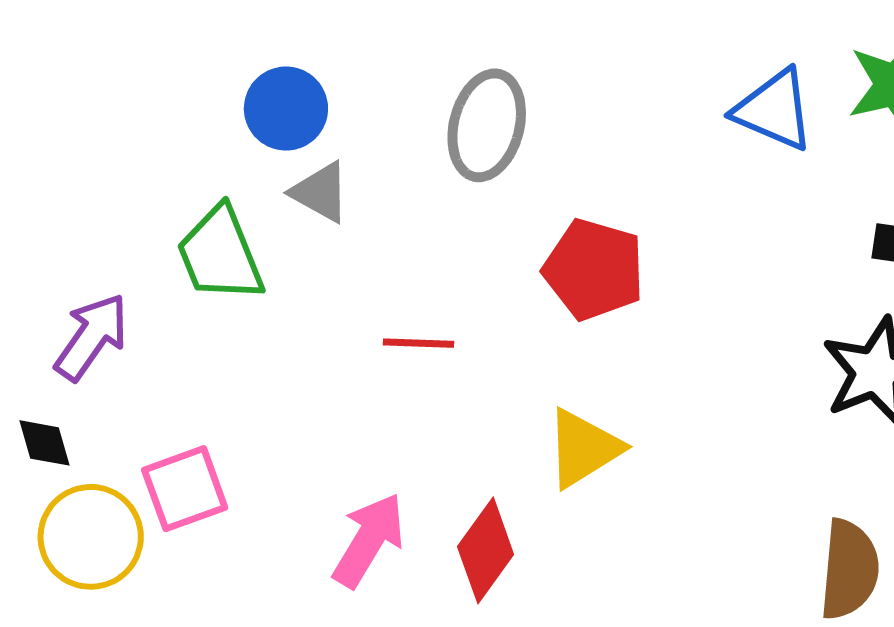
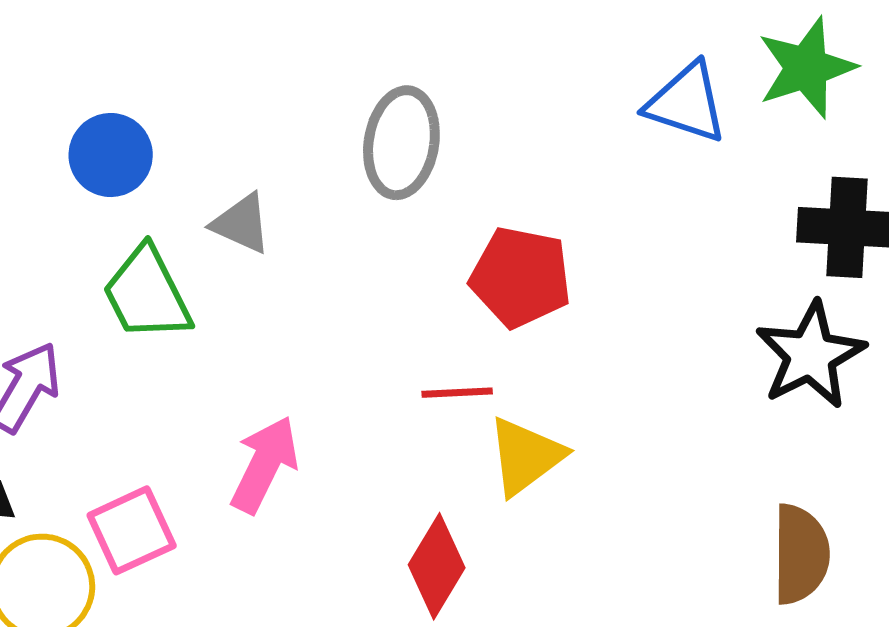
blue circle: (286, 109) -> (111, 155), moved
red line: (418, 343) -> (457, 393), moved
pink arrow: (369, 540) -> (264, 464), moved

